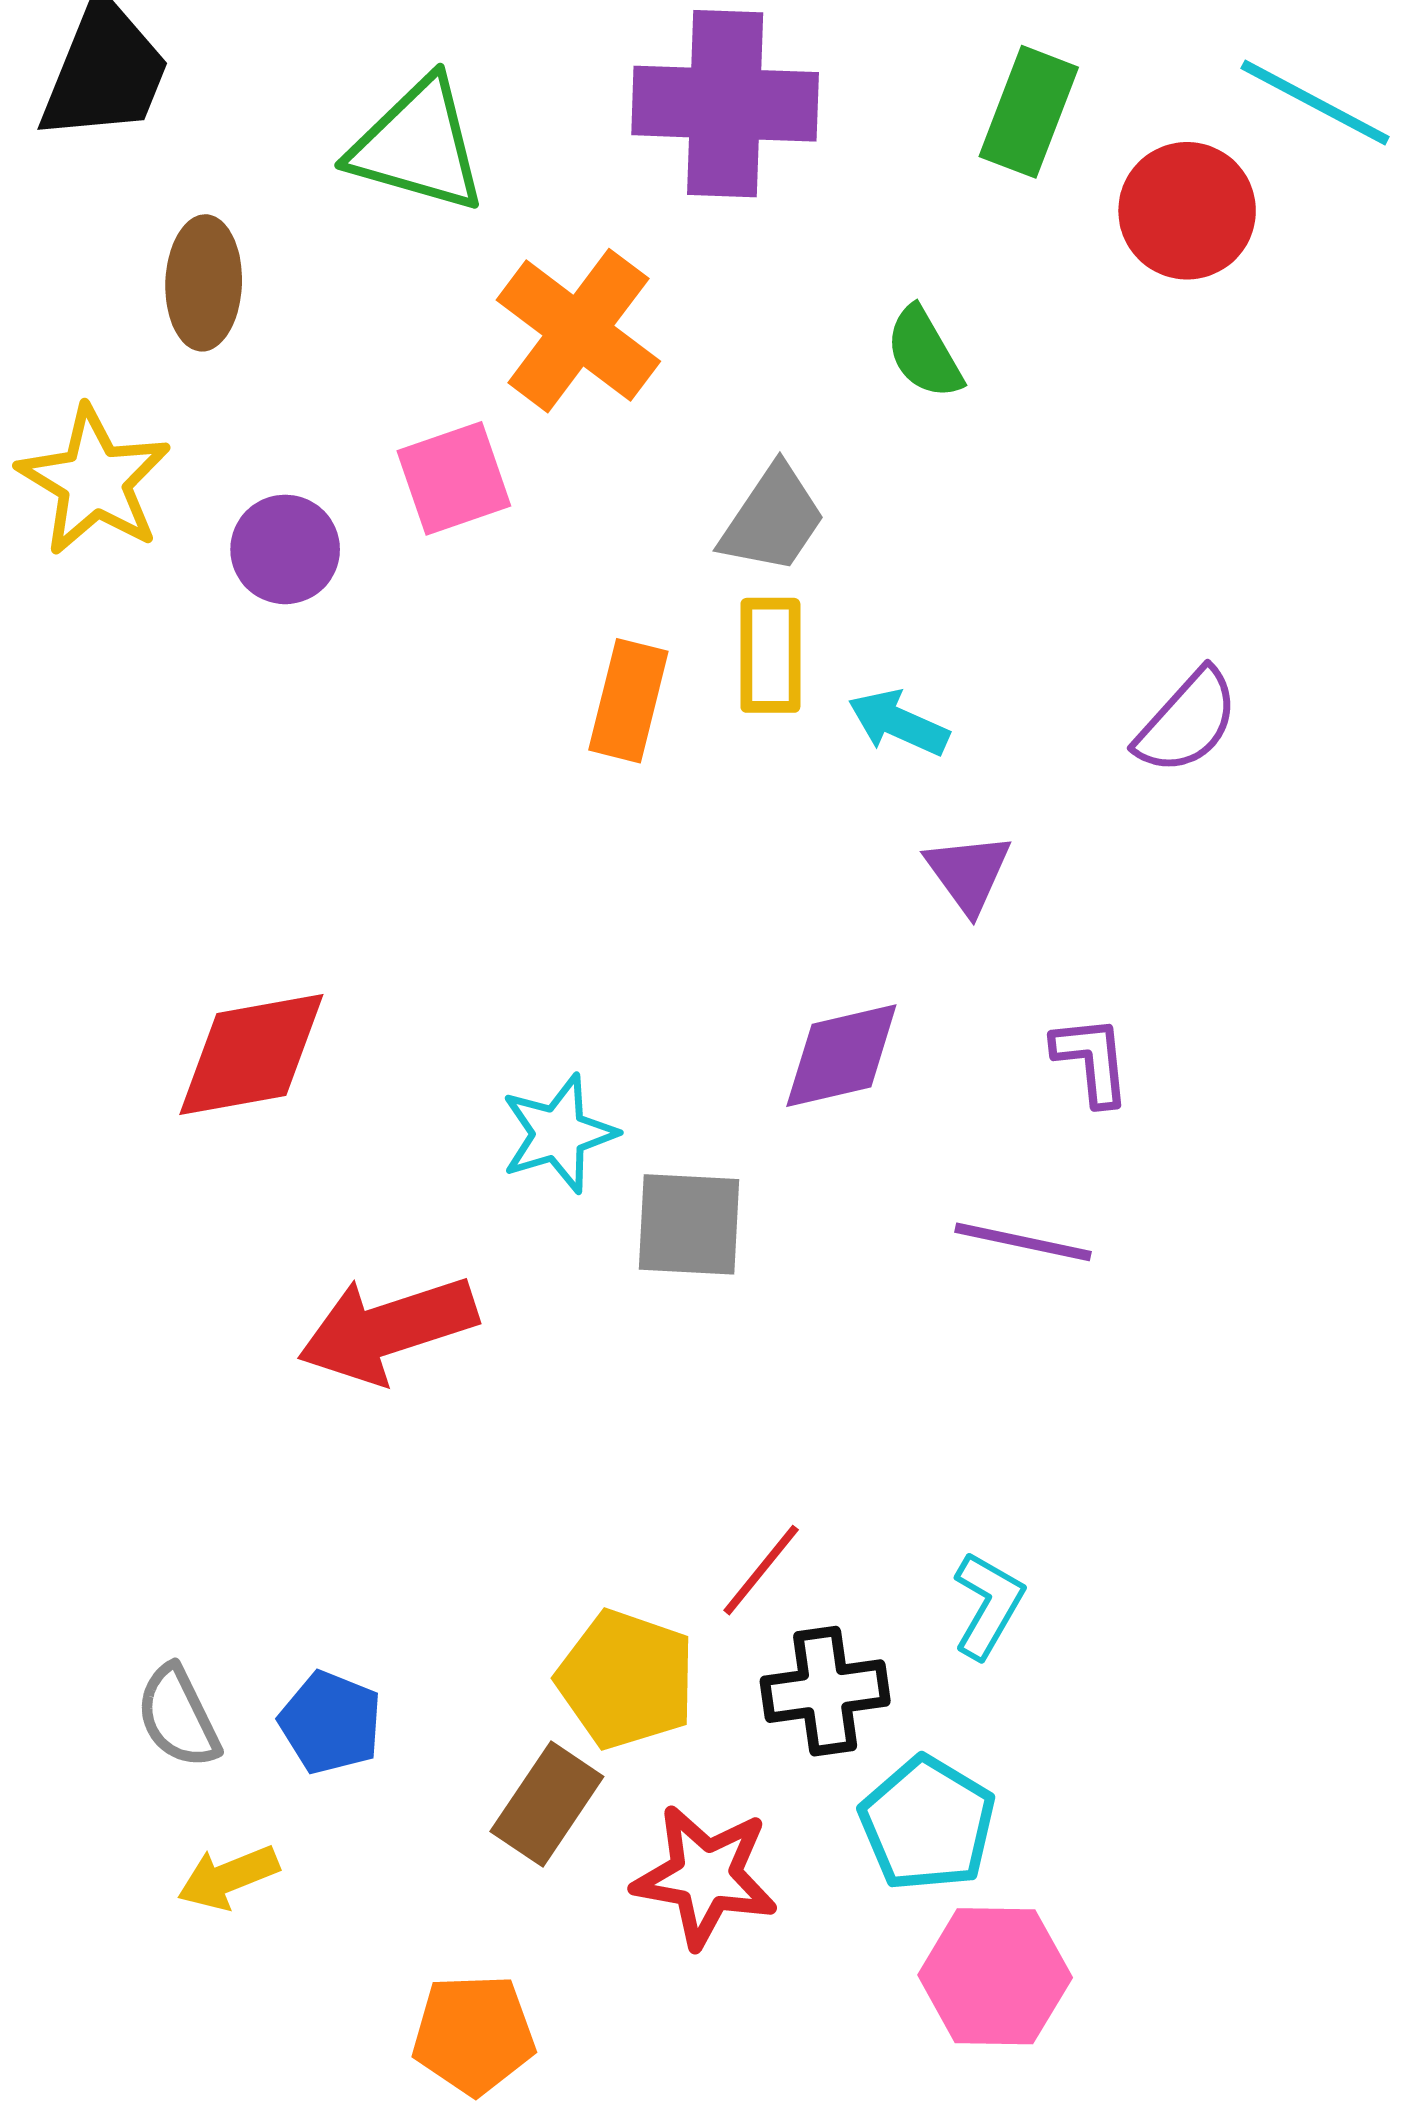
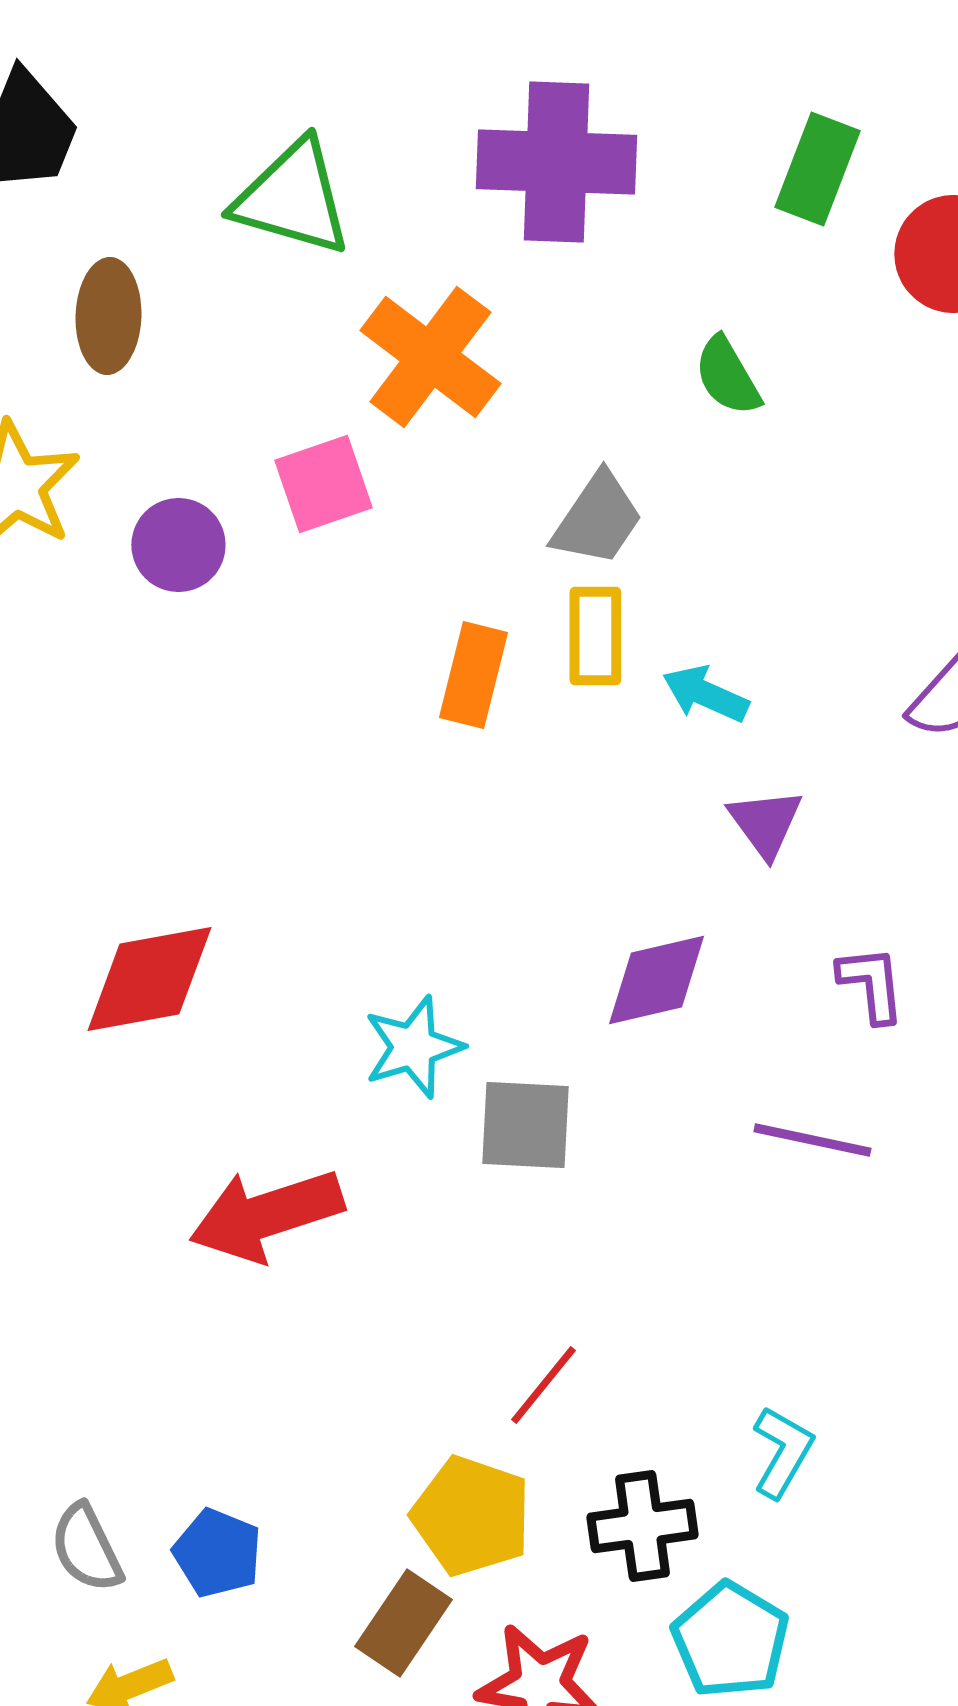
red line: (761, 1570) -> (543, 1385), moved

